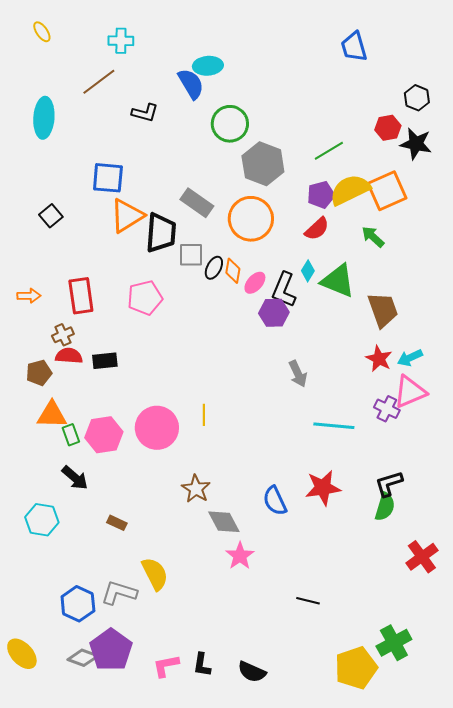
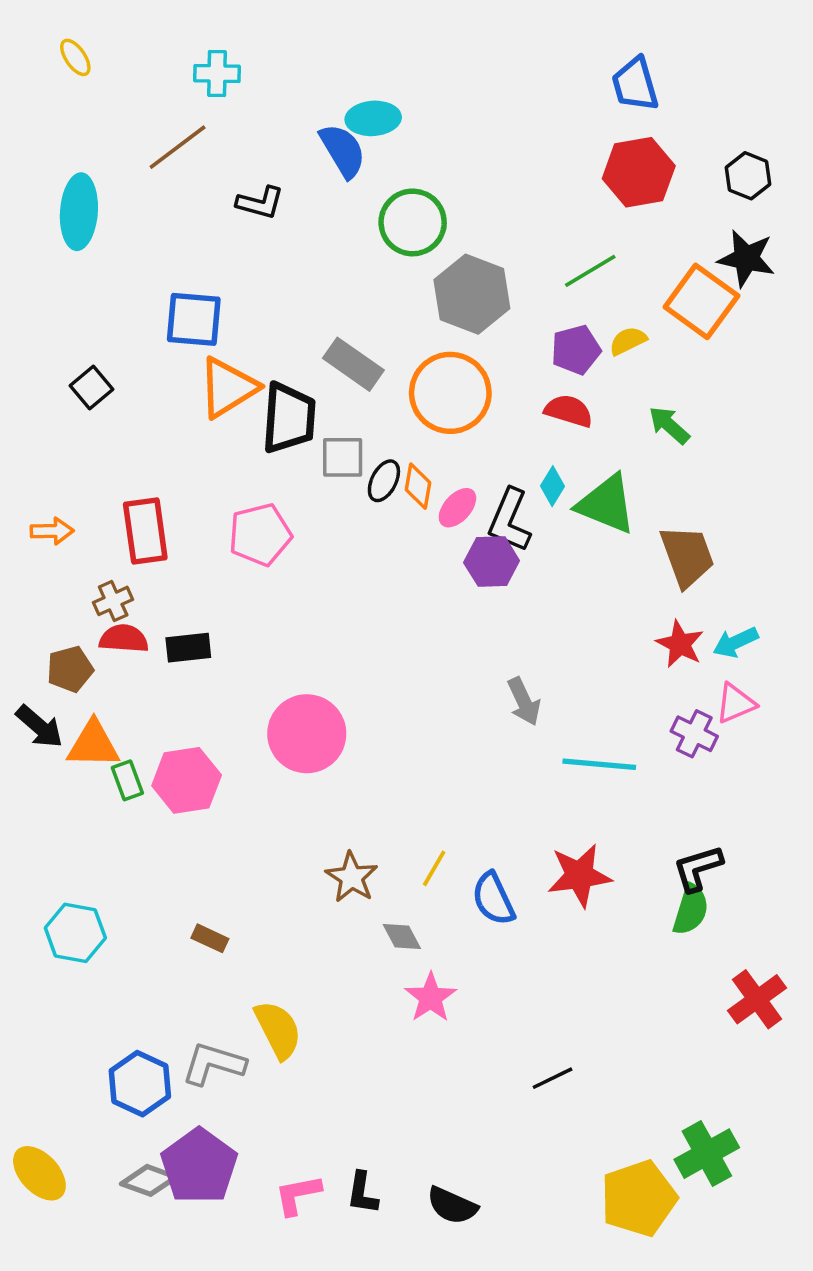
red hexagon: (388, 128) -> (639, 172), moved, size x1.5
yellow semicircle: (350, 190) -> (628, 341), size x0.5
orange square: (387, 191) -> (701, 301), moved, turned -30
red semicircle: (317, 229) -> (569, 411), turned -120
gray arrow: (298, 374) -> (524, 701), moved
pink triangle: (410, 392) -> (736, 703), size x0.7
yellow line: (204, 415) -> (434, 868), moved, turned 30
pink circle: (157, 428) -> (307, 734), moved
black arrow: (75, 478) -> (39, 727), moved
gray diamond: (224, 522) -> (402, 936), size x0.7
black line: (308, 601) -> (553, 1078), turned -40

